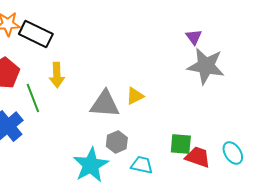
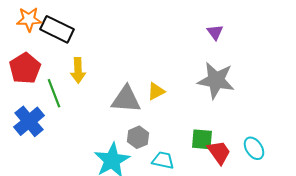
gray star: (206, 66) -> (216, 80), moved
red trapezoid: (198, 157) -> (219, 152), turned 36

